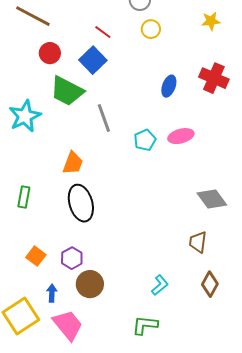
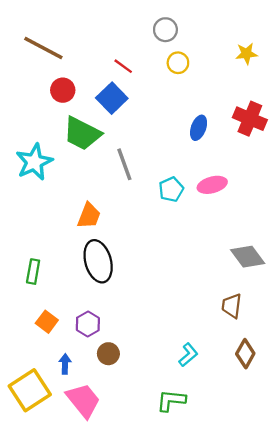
green rectangle: (24, 197) -> (33, 272), moved
brown circle: (90, 284) -> (108, 354), size x0.7

